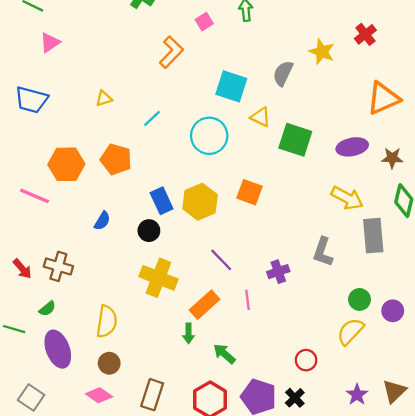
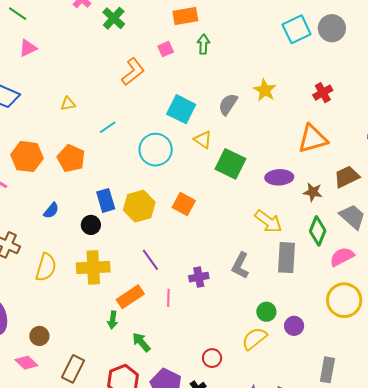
red cross: (365, 34) -> (323, 93), moved
yellow cross: (158, 278) -> (93, 267), turned -32
yellow semicircle: (107, 321) -> (46, 267), moved

